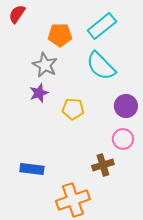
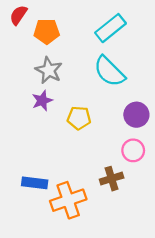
orange pentagon: (60, 35) -> (47, 31), moved
orange cross: (73, 200) -> (68, 200), moved

